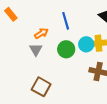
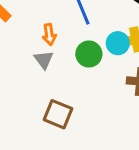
orange arrow: (41, 33) -> (49, 34), turned 120

